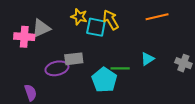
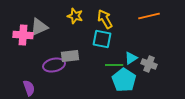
cyan square: (96, 27) -> (102, 39), moved
cyan triangle: (148, 59) -> (131, 58), moved
gray cross: (183, 63) -> (149, 64), moved
cyan pentagon: (104, 80) -> (124, 80), moved

